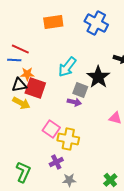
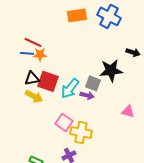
orange rectangle: (53, 22) -> (77, 15), moved
cyan arrow: (67, 67) -> (70, 88), moved
orange star: (27, 74) -> (40, 54), moved
black star: (98, 77) -> (111, 70), turned 30

